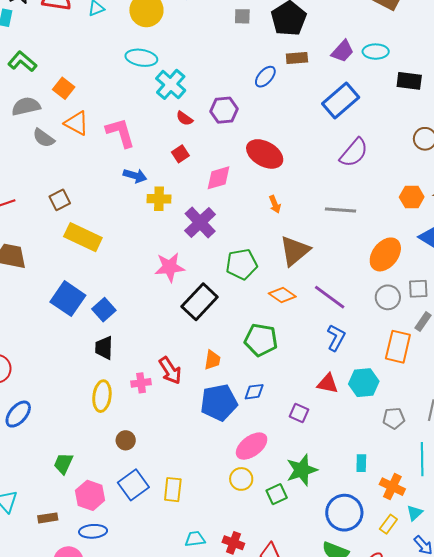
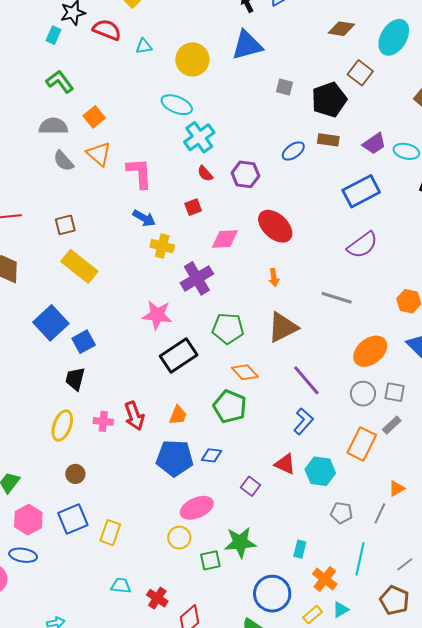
orange diamond: (282, 295) -> (245, 372), moved

